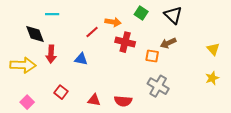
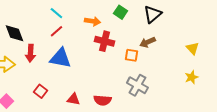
cyan line: (52, 14) -> (56, 13), moved, turned 40
black triangle: (173, 15) -> (152, 14), turned 36
red line: (92, 32) -> (56, 31), moved
blue triangle: (81, 59) -> (60, 58), size x1.6

